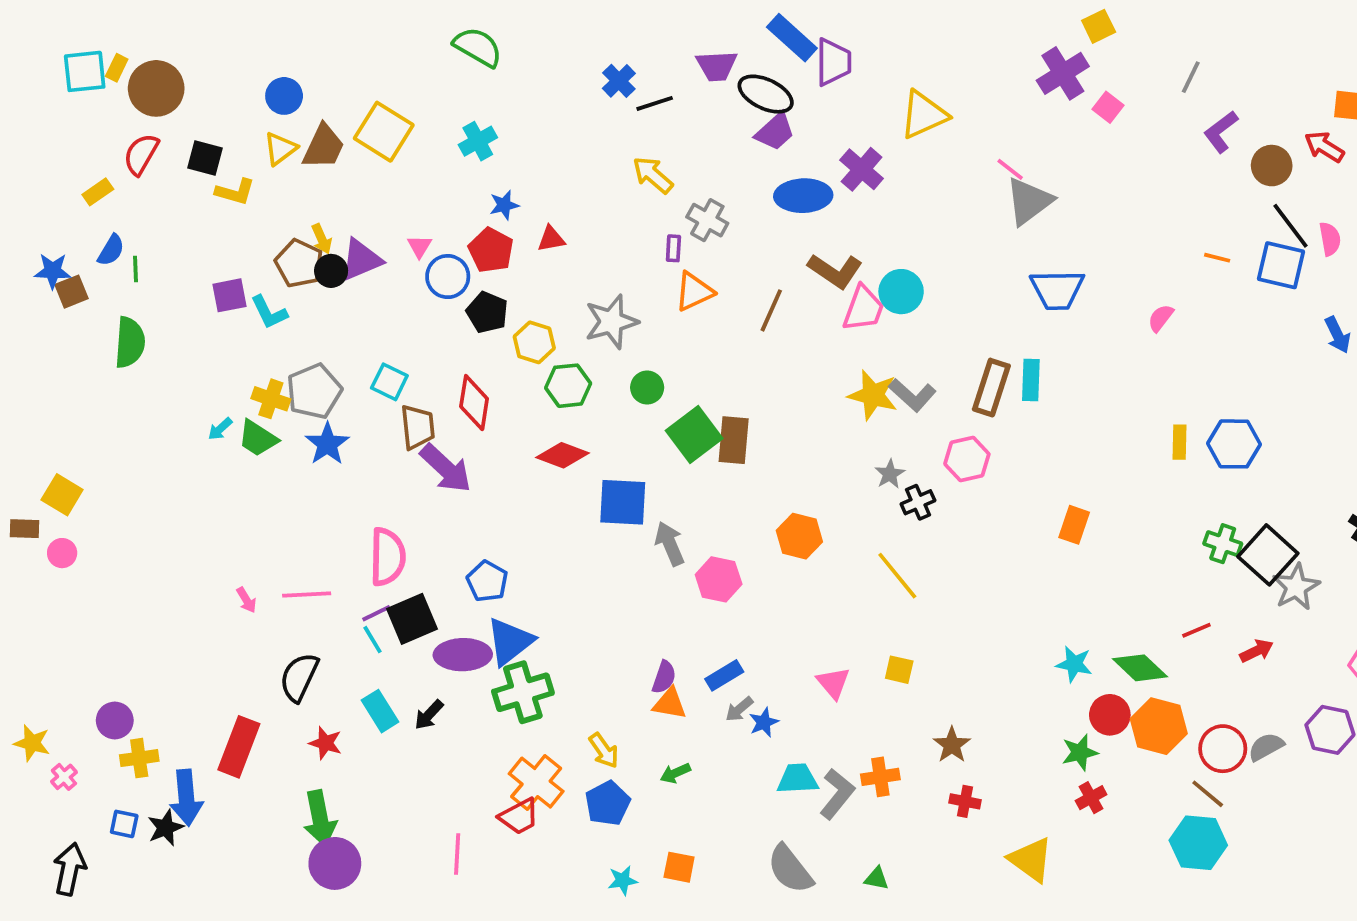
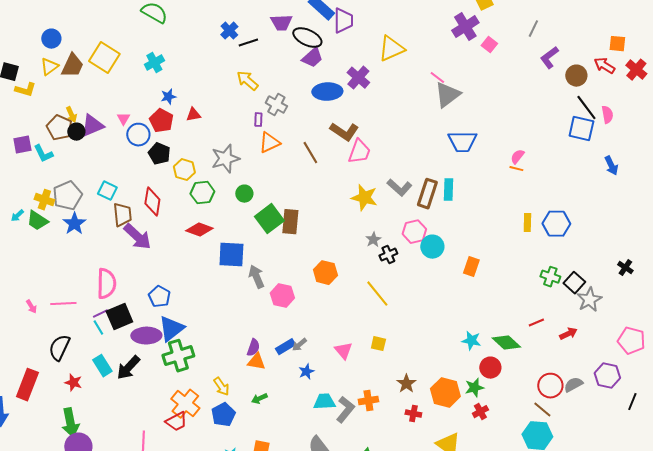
orange line: (1217, 258) -> (516, 169), moved
cyan circle: (901, 292) -> (432, 247), moved
brown line: (771, 310) -> (310, 153), turned -55
gray L-shape: (912, 395) -> (399, 188), moved
black square: (1268, 555) -> (574, 283), size x0.7
gray arrow: (739, 709) -> (299, 345), moved
black arrow: (429, 715) -> (128, 368), size x1.5
orange hexagon: (1159, 726) -> (445, 393), moved

